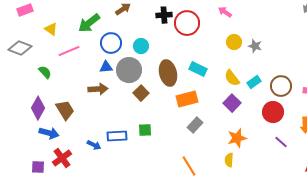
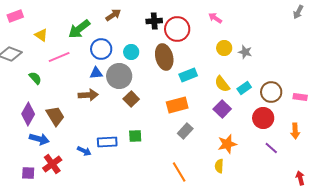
cyan rectangle: (198, 69) -> (188, 75), turned -48
brown ellipse: (168, 73) -> (164, 57), moved

